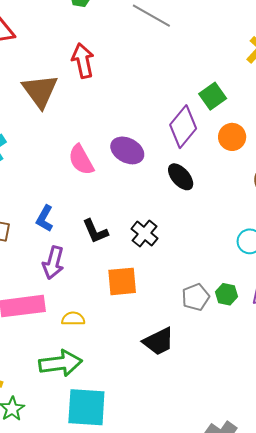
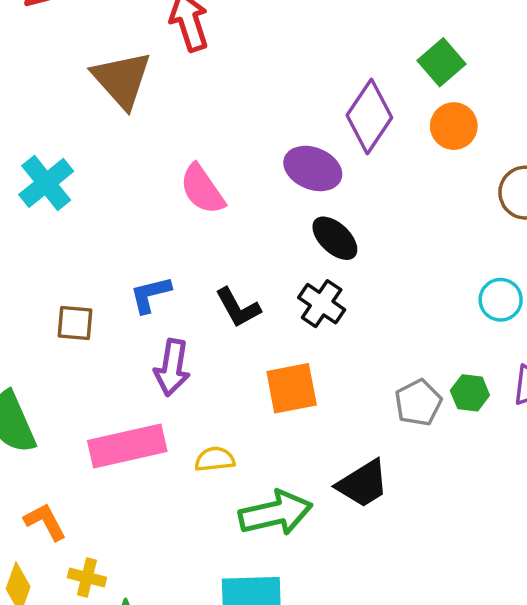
green square: (213, 96) -> (441, 62), moved
purple ellipse: (127, 150) -> (313, 168), moved
black ellipse: (181, 177) -> (335, 238), moved
blue L-shape: (45, 219) -> (150, 294), turned 52
green arrow: (60, 363) -> (276, 513), moved

